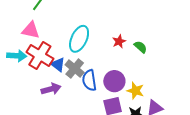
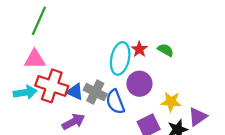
cyan ellipse: (79, 39) -> (120, 58), moved
purple circle: (114, 81) -> (139, 84), moved

